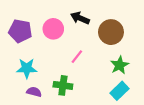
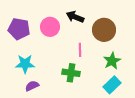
pink line: (77, 57) -> (80, 50), moved, turned -40
green cross: (63, 85) -> (71, 73), moved
purple semicircle: (34, 92) -> (32, 86), turned -40

